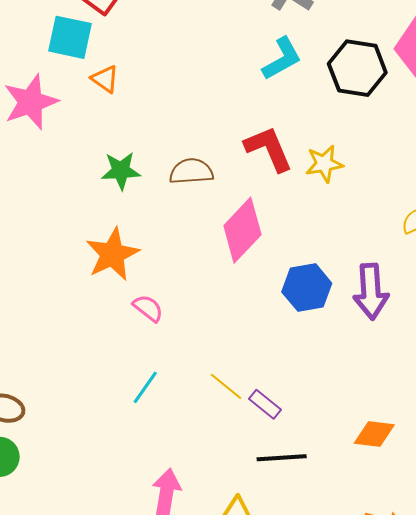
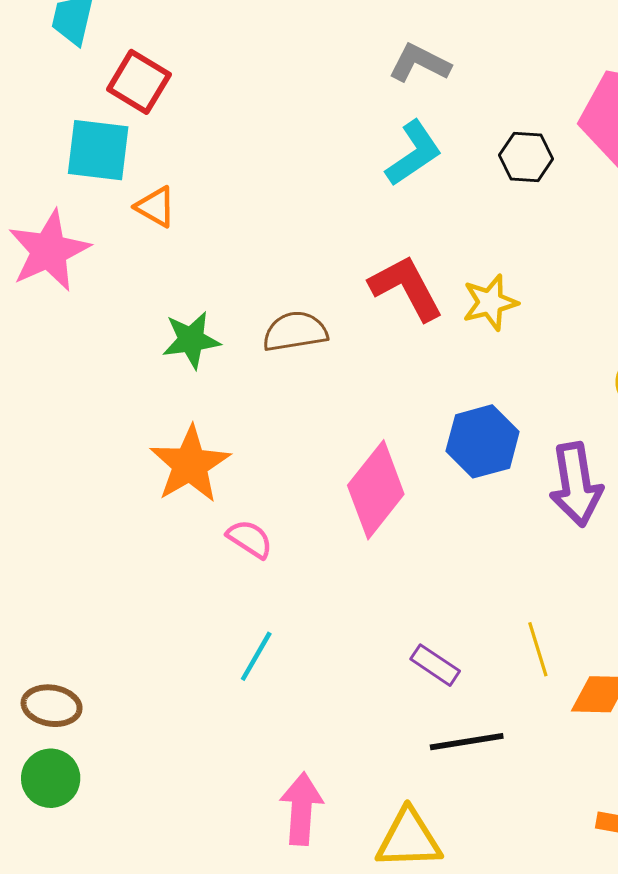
black hexagon: (357, 68) -> (526, 157), size x0.6
pink diamond: (242, 230) -> (376, 490), moved
blue hexagon: (307, 288) -> (483, 441), moved
yellow line: (226, 386) -> (538, 649), moved, turned 39

